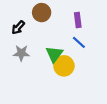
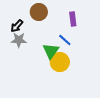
blue line: (79, 42) -> (65, 40), moved
gray star: (21, 53) -> (19, 40), moved

